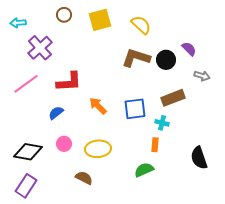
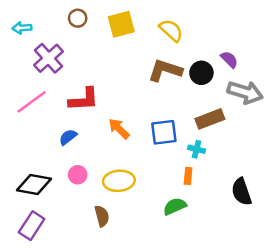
gray arrow: (202, 76) -> (245, 92), size x1.8
brown semicircle: (84, 178) -> (102, 216), turned 48

